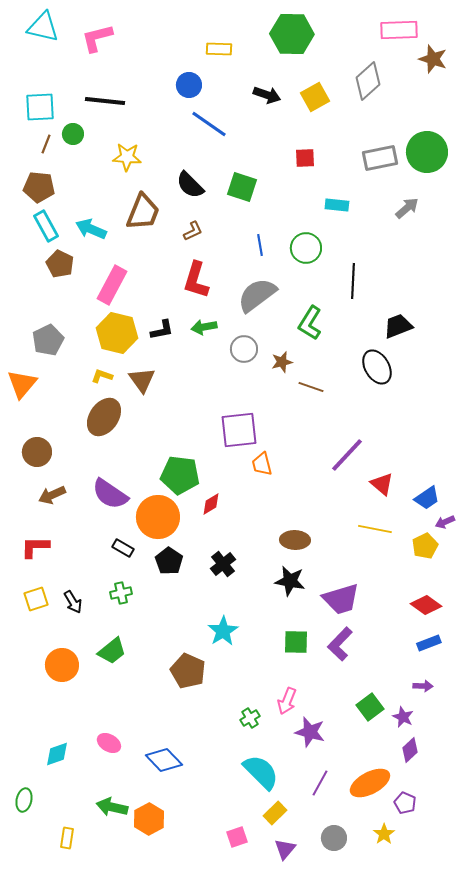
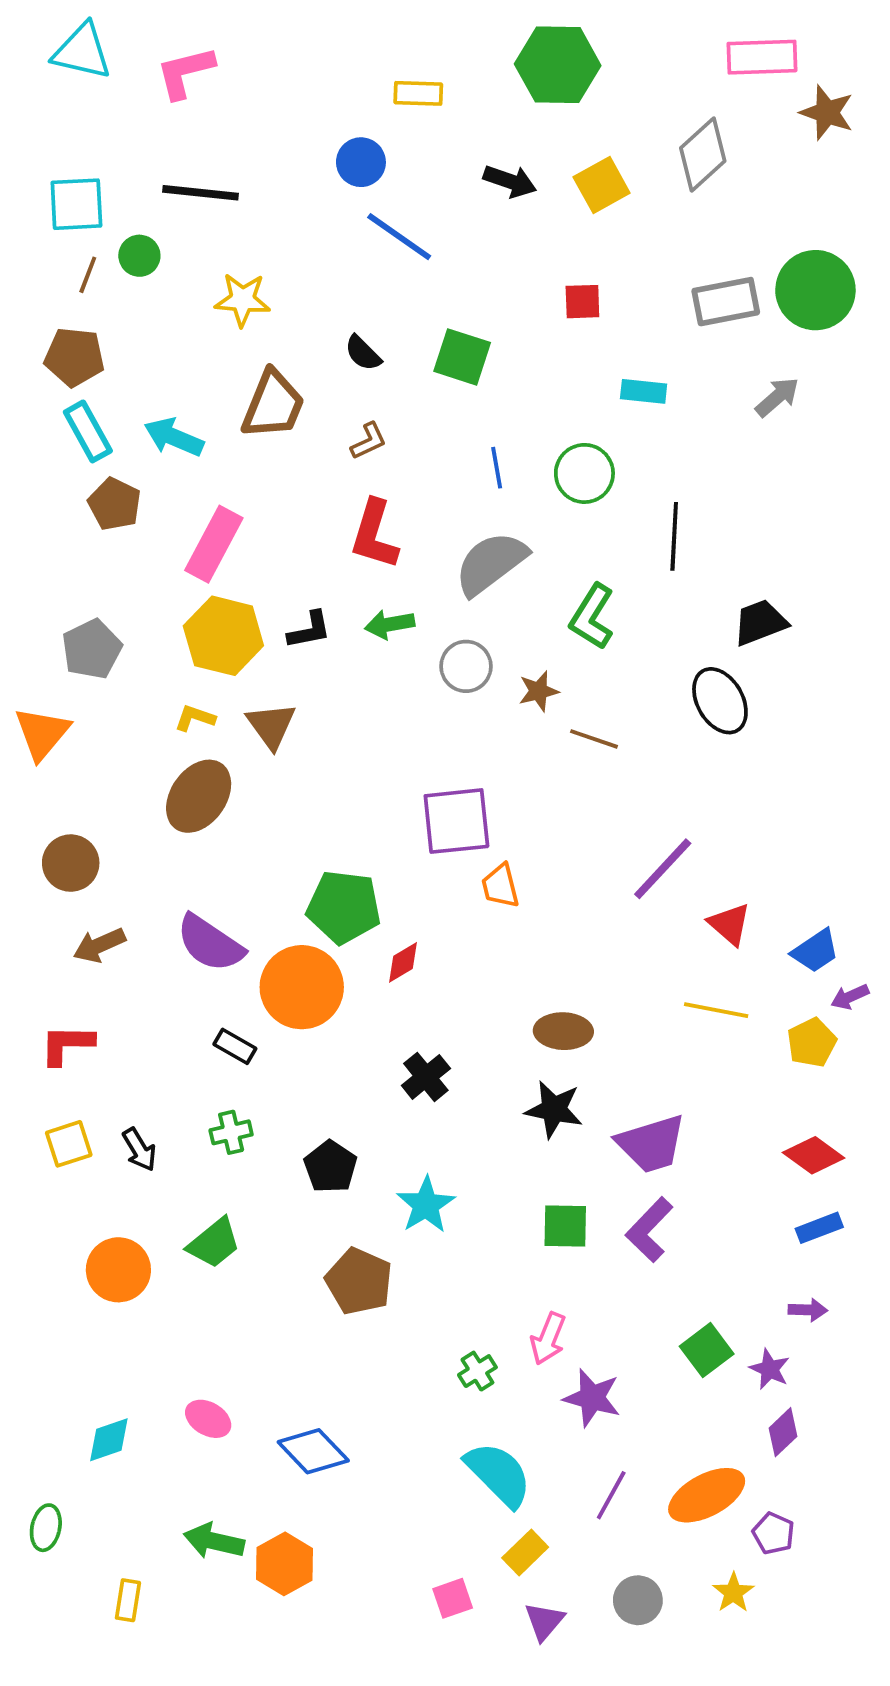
black semicircle: (190, 185) -> (363, 353), size x0.7
black pentagon: (169, 561) -> (330, 1167), moved

